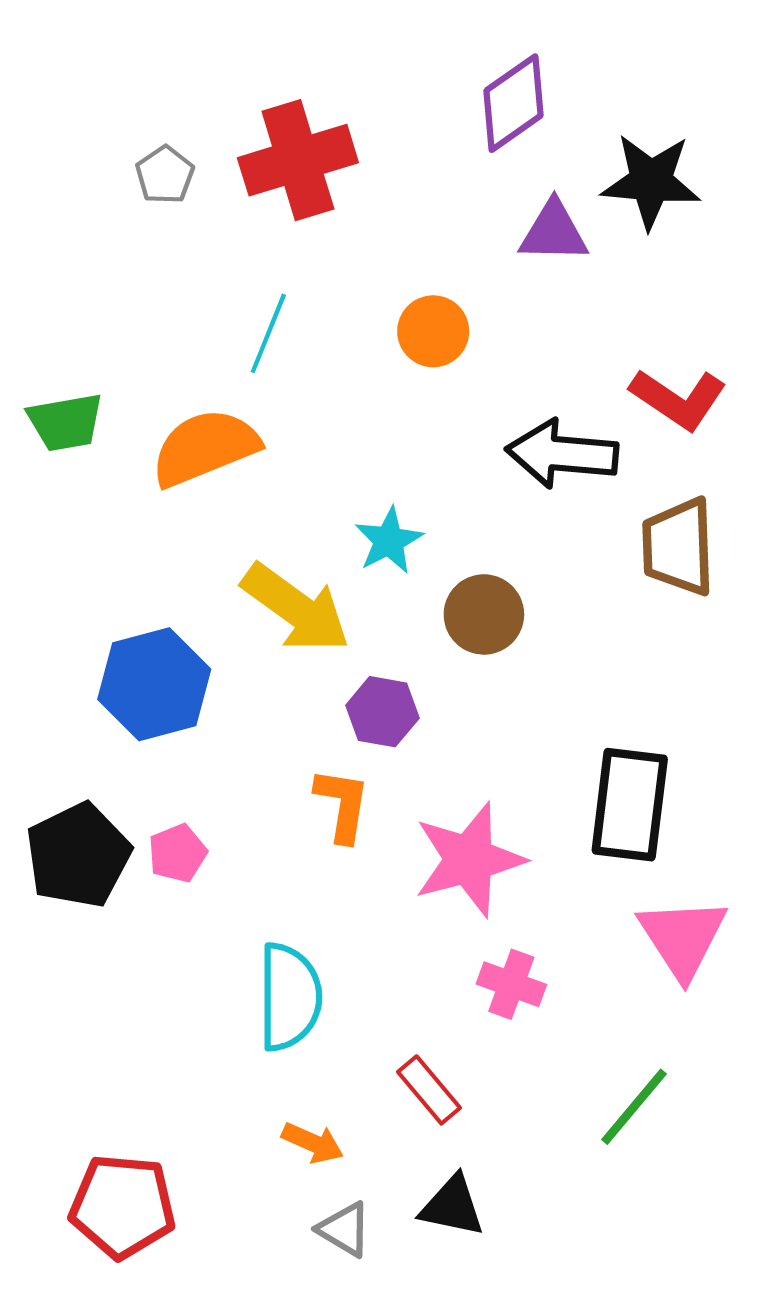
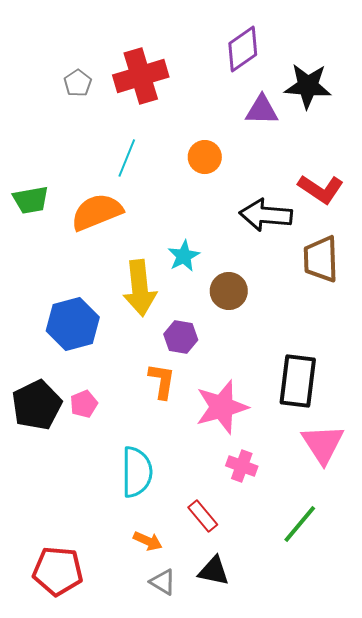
yellow arrow: (296, 608) -> (140, 288), turned 48

